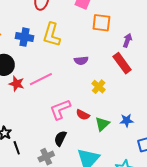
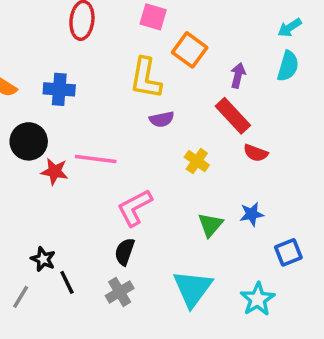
orange square: (101, 23) -> (190, 50), turned 36
yellow L-shape: (52, 35) -> (146, 78), moved
pink line: (41, 79) -> (96, 159), turned 40
red semicircle: (83, 115) -> (256, 153), moved
black semicircle: (60, 138) -> (125, 252), moved

